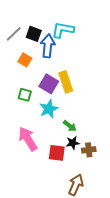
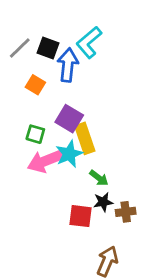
cyan L-shape: (63, 30) -> (89, 42), turned -50
yellow rectangle: (66, 82) -> (85, 138), moved
pink arrow: (28, 139) -> (45, 161), moved, turned -80

